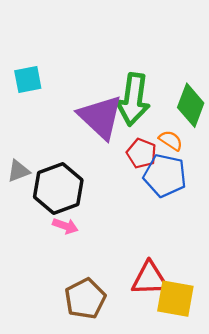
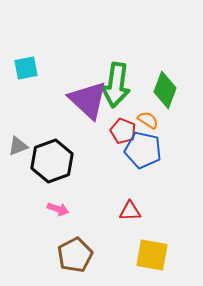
pink arrow: (65, 226) -> (58, 209), moved
red triangle: (150, 279) -> (130, 211), moved, size x0.7

